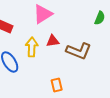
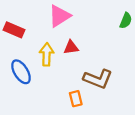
brown L-shape: (79, 51) -> (98, 79), moved

